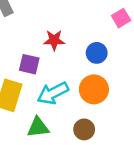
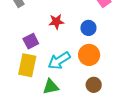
purple square: (29, 64) -> (31, 41), moved, turned -35
brown circle: (84, 129) -> (94, 85), moved

